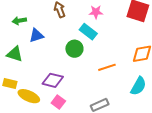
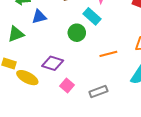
green triangle: (15, 54) -> (16, 34), turned -42
pink square: (58, 102) -> (67, 86), moved

